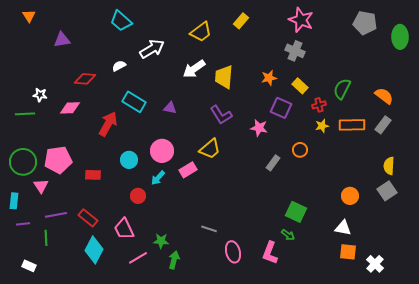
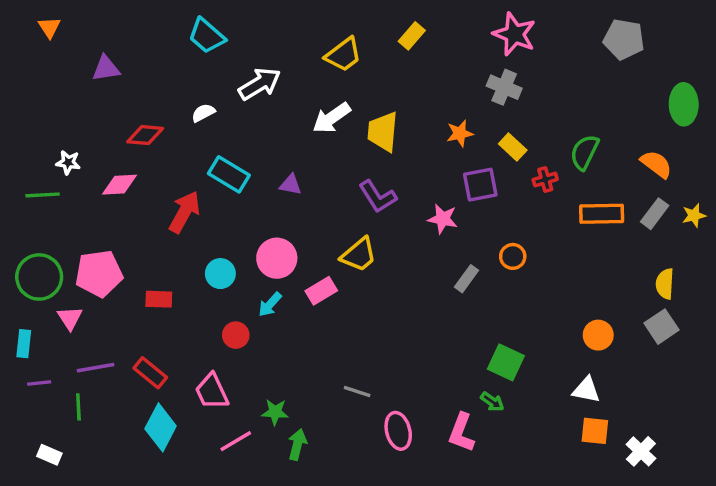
green ellipse: (400, 37) -> (684, 104), moved
purple square: (281, 108) -> (480, 185), turned -35
yellow star: (322, 126) -> (694, 215), moved

